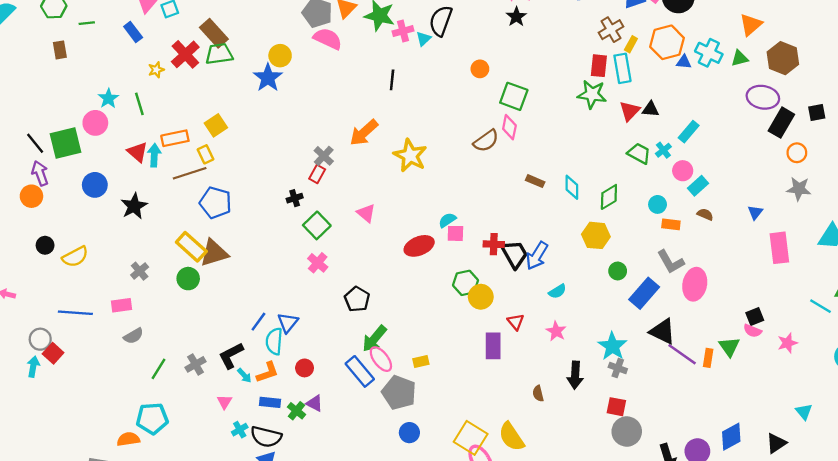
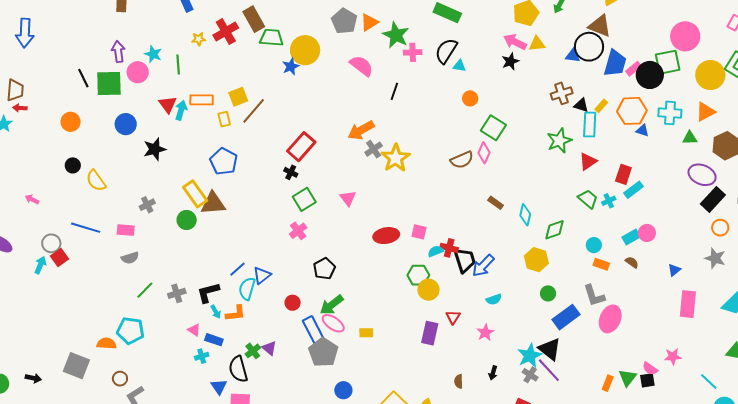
brown cross: (611, 30) -> (562, 93), moved
pink semicircle: (328, 39) -> (361, 66), moved
cyan triangle: (424, 39) -> (459, 66), moved, turned 40
cyan cross: (709, 53) -> (670, 113), moved, turned -35
green trapezoid: (219, 54) -> (271, 38), moved
yellow circle: (280, 56) -> (305, 50), size x1.5
red rectangle: (599, 66) -> (623, 174), moved
blue star: (268, 78) -> (291, 66), size x0.7
green star: (592, 94) -> (559, 141), turned 30
cyan star: (108, 98) -> (153, 54), turned -30
black triangle: (651, 109) -> (581, 105), moved
gray cross: (324, 156) -> (374, 149), moved
pink circle: (683, 171) -> (647, 233), moved
purple arrow: (40, 173) -> (118, 51), moved
brown line: (190, 173) -> (254, 111), moved, turned -44
red rectangle: (317, 174) -> (301, 147), moved, size x1.8
black cross: (295, 198) -> (291, 172), turned 32
cyan semicircle: (447, 220) -> (436, 251), moved
yellow semicircle: (75, 257) -> (96, 181), turned 70
cyan line: (821, 306) -> (709, 381), moved
black square: (755, 316) -> (647, 380), moved
black triangle: (663, 331) -> (550, 349), moved
pink star: (787, 343) -> (673, 357), moved
purple line: (682, 354) -> (549, 370), moved
pink ellipse: (381, 359) -> (333, 323), turned -30
red circle: (305, 368) -> (293, 303), moved
black arrow: (575, 375) -> (493, 373), size x0.6
gray pentagon: (399, 393) -> (323, 352), moved
pink triangle: (224, 402) -> (194, 330), turned -40
blue rectangle: (270, 402) -> (214, 340), moved
black semicircle: (266, 437) -> (238, 369), moved, turned 48

